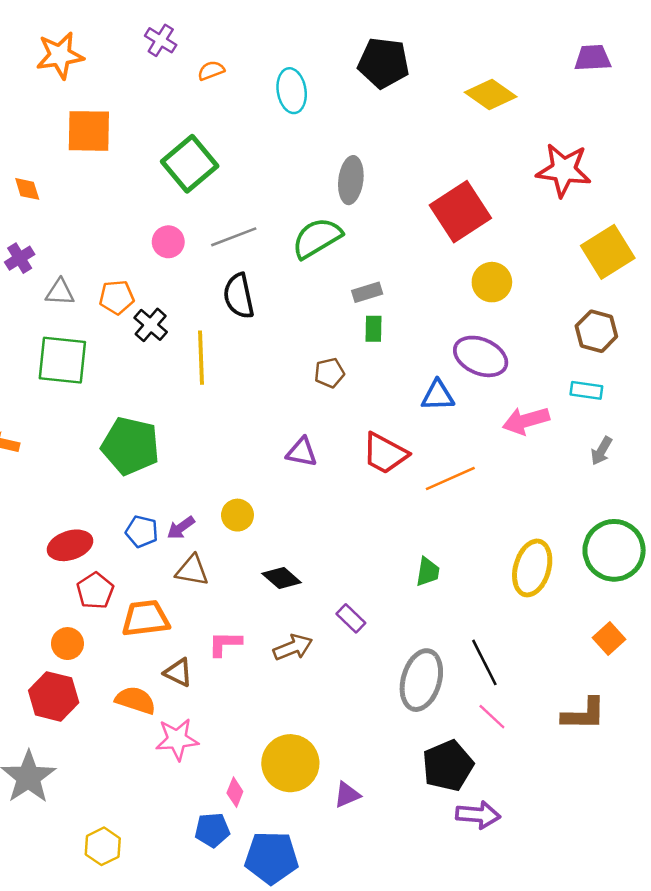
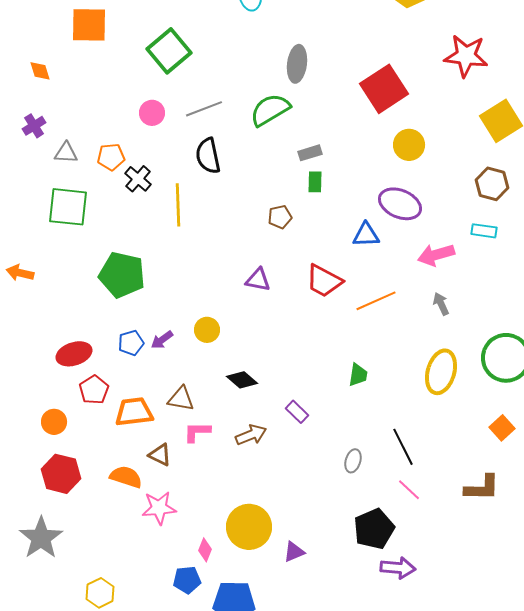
gray arrow: (601, 451) -> (441, 304), moved, turned 125
blue pentagon: (142, 531) -> (131, 343), turned -30
brown triangle: (192, 571) -> (181, 399), moved
orange circle: (67, 644) -> (54, 422), moved
gray ellipse: (421, 680) -> (353, 461), size x0.5

